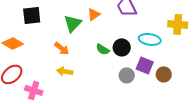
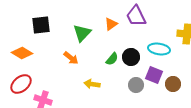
orange triangle: (94, 14) -> (111, 24), moved
green semicircle: (103, 49) -> (112, 59), turned -80
yellow arrow: (65, 71) -> (92, 84), moved

